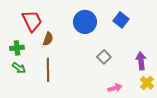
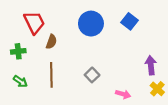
gray square: (104, 57) -> (92, 75), moved
green arrow: (19, 68) -> (20, 81), moved
pink arrow: (115, 88) -> (123, 94), turned 32

